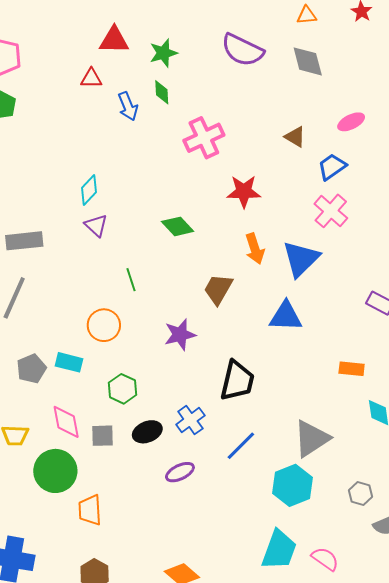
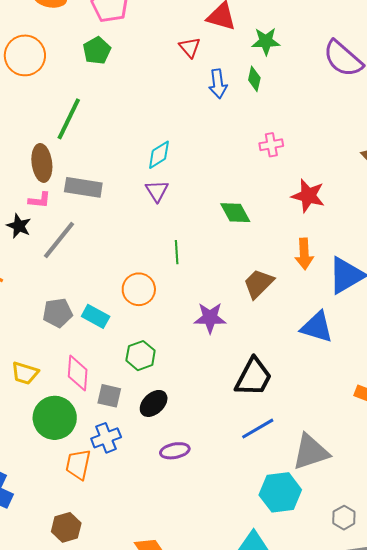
red triangle: (91, 78) -> (190, 47), turned 35
pink cross: (204, 138) -> (271, 145), moved, size x0.6
blue cross: (190, 420) -> (106, 438), moved
black ellipse: (147, 432) -> (154, 403), turned -36
blue line: (241, 446) -> (258, 429), moved

